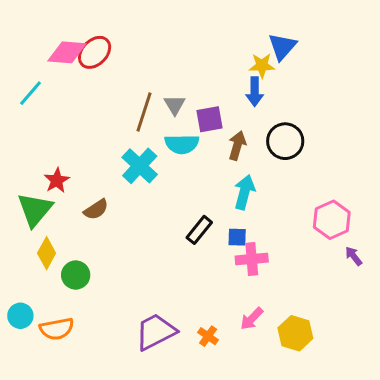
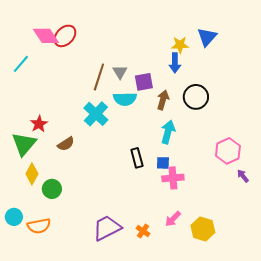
blue triangle: (282, 47) -> (207, 37), moved
pink diamond: (67, 52) -> (46, 36), turned 52
black rectangle: (199, 230) -> (137, 158), turned -54

